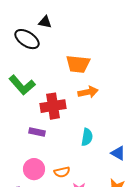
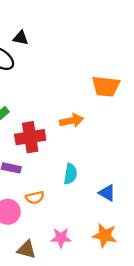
orange trapezoid: (78, 64) -> (106, 86), moved
orange semicircle: (62, 172) -> (35, 198), moved

